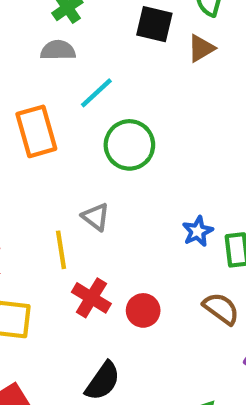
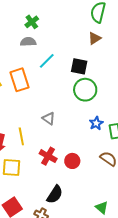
black square: (154, 24) -> (79, 66), moved
green circle: (129, 145) -> (85, 90), moved
yellow line: (61, 250) -> (21, 136), moved

